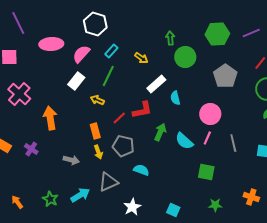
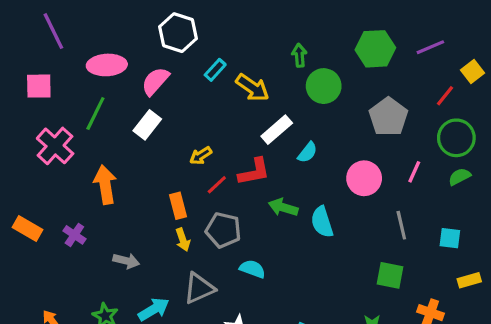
cyan rectangle: (111, 51) -> (215, 70), moved
yellow arrow: (141, 58) -> (252, 88), size x1.5
green line: (108, 76) -> (95, 114), moved
cyan semicircle: (175, 98) -> (307, 152), turned -128
yellow arrow: (97, 100) -> (201, 156), moved, turned -56
green arrow: (160, 132) -> (283, 207), turned -96
pink line: (207, 138) -> (414, 172), moved
cyan semicircle: (184, 141) -> (322, 222), turned 30
gray arrow: (71, 160) -> (126, 261), moved
green square: (206, 172) -> (390, 275), moved

